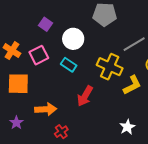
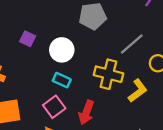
pink square: (39, 55) -> (54, 107), moved

